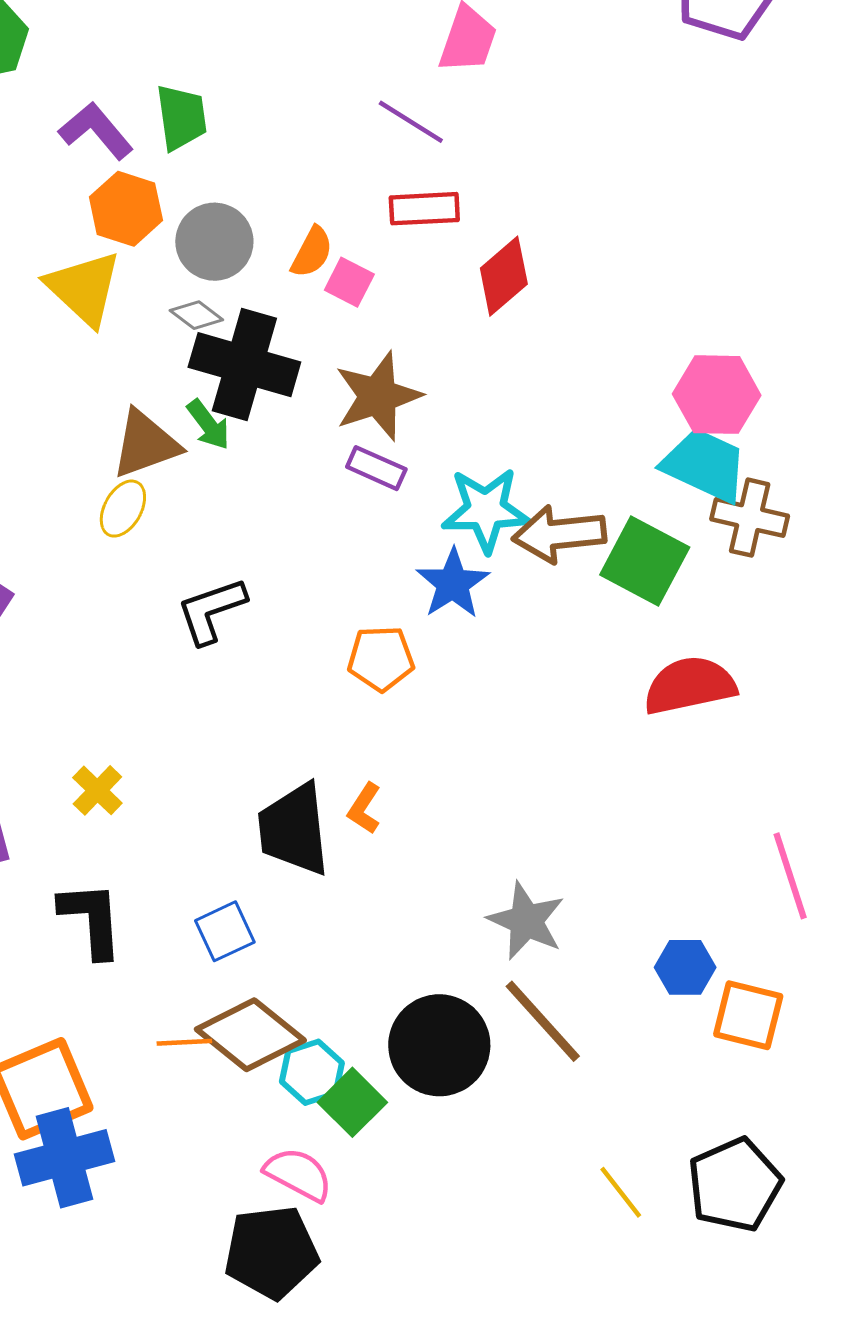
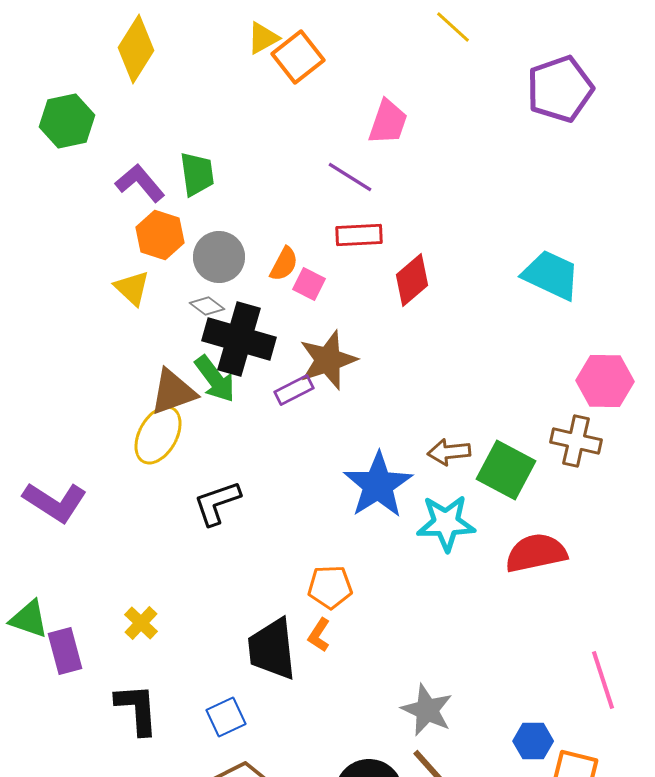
yellow triangle: (84, 288) -> (132, 288), size x0.7
pink hexagon: (717, 395) -> (605, 381), moved
green arrow: (208, 425) -> (215, 379), size x1.4
cyan trapezoid: (705, 465) -> (551, 275), moved
purple rectangle: (376, 468) -> (294, 390), moved, turned -51
yellow ellipse: (123, 509) -> (158, 435), size x1.5
cyan star: (486, 510) -> (446, 523), moved
brown arrow: (559, 534) -> (449, 452), size x0.7
blue star: (453, 583) -> (378, 485), size x1.4
orange pentagon: (381, 658) -> (330, 587), moved

